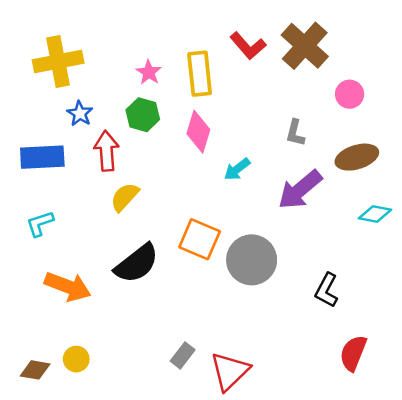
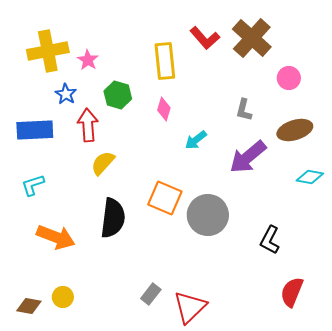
pink star: (149, 72) -> (88, 60), moved
pink diamond: (198, 132) -> (164, 109), size x0.7
black semicircle: (137, 264) -> (113, 218), turned -45

